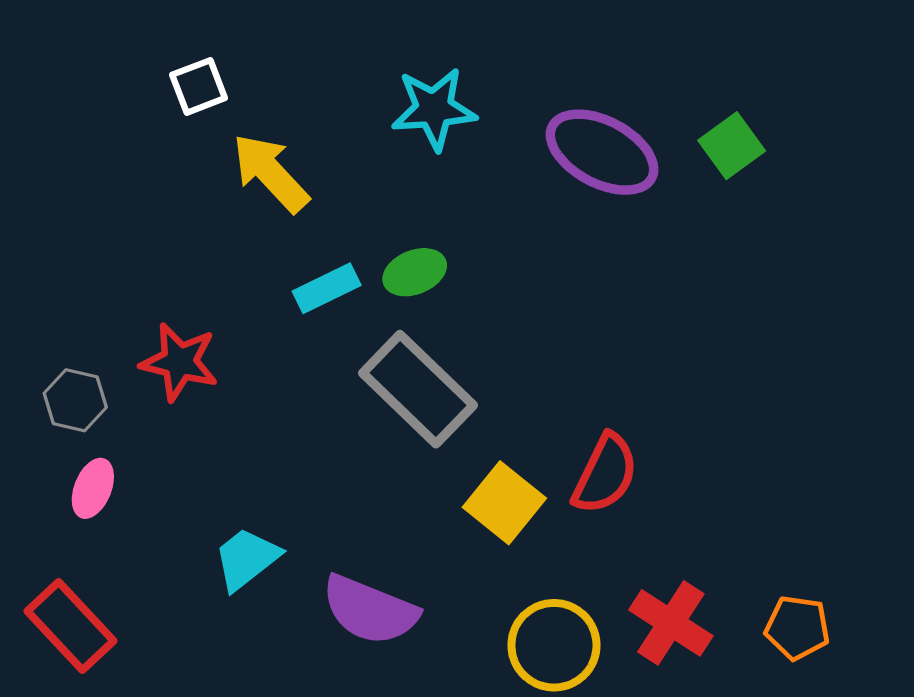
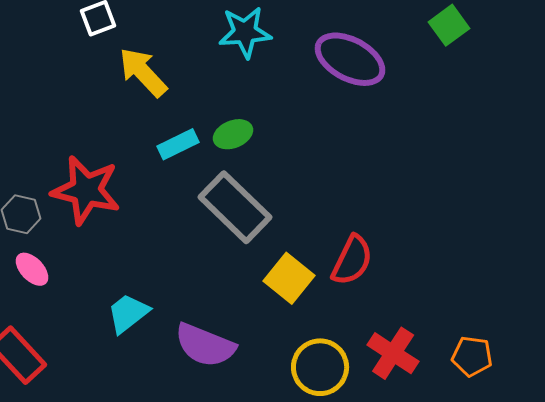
green square: (732, 146) -> (449, 25), moved
red star: (179, 362) -> (86, 190), size x1.4
pink ellipse: (93, 488) -> (32, 269), turned -66

